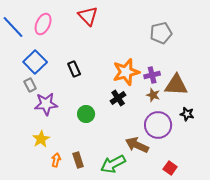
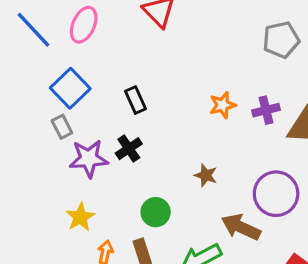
orange star: (126, 72) -> (223, 105), size x0.6
brown star: (153, 95) -> (206, 175), moved
black cross: (118, 98) -> (129, 149), moved
green circle: (86, 114) -> (156, 212), moved

